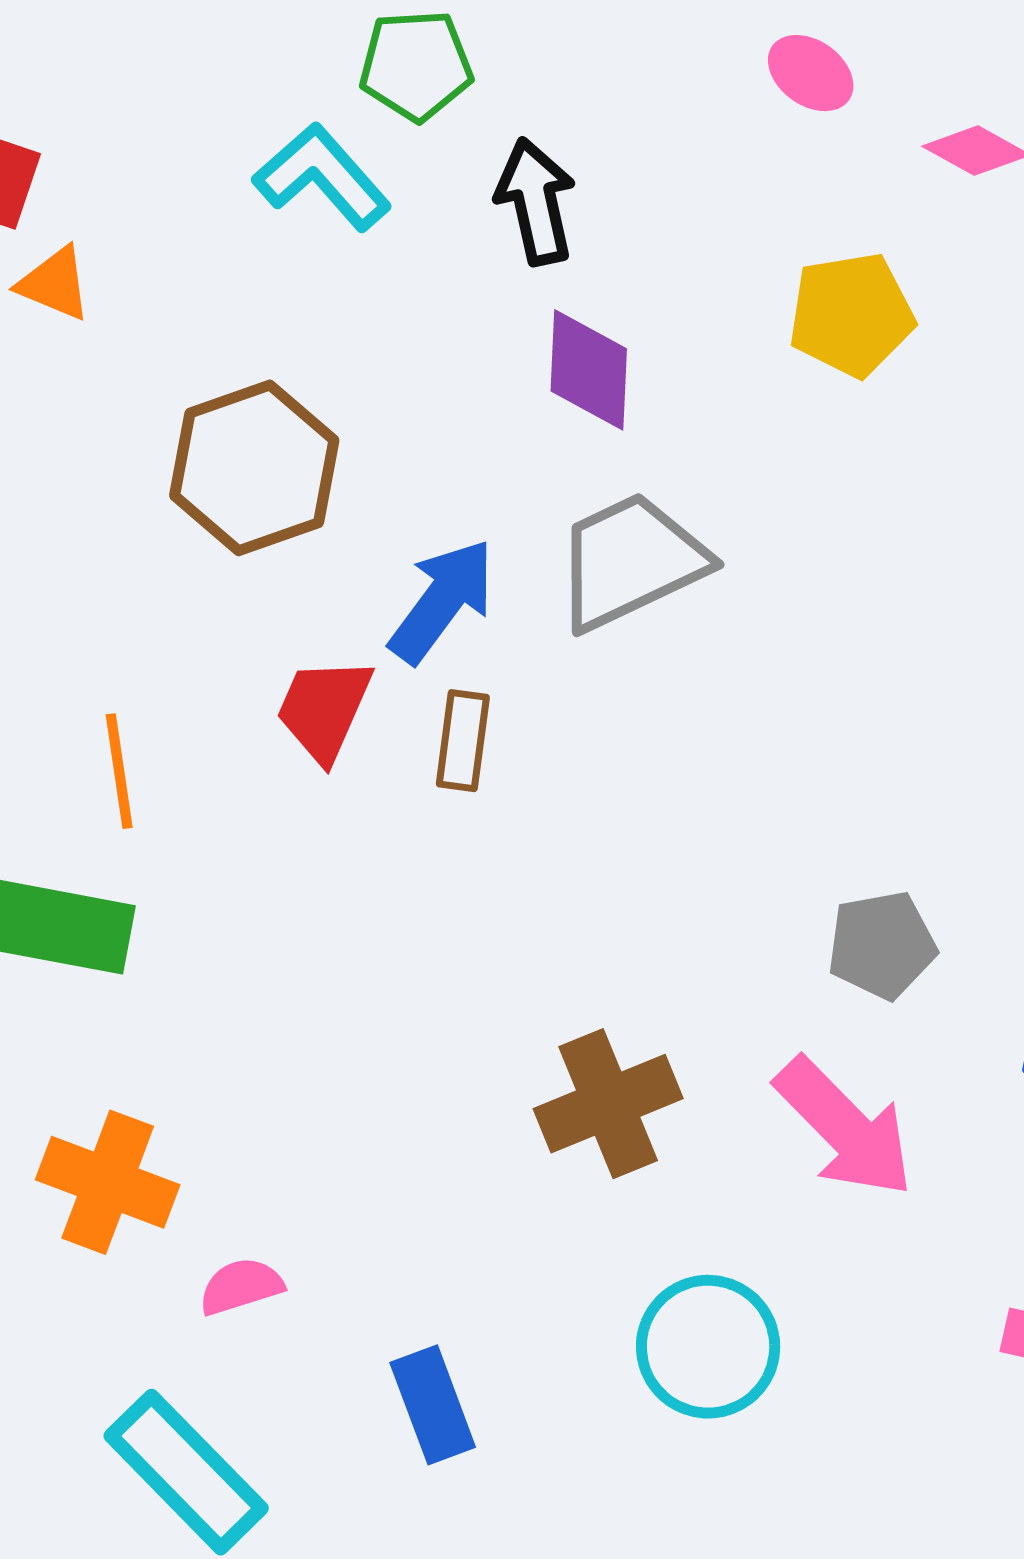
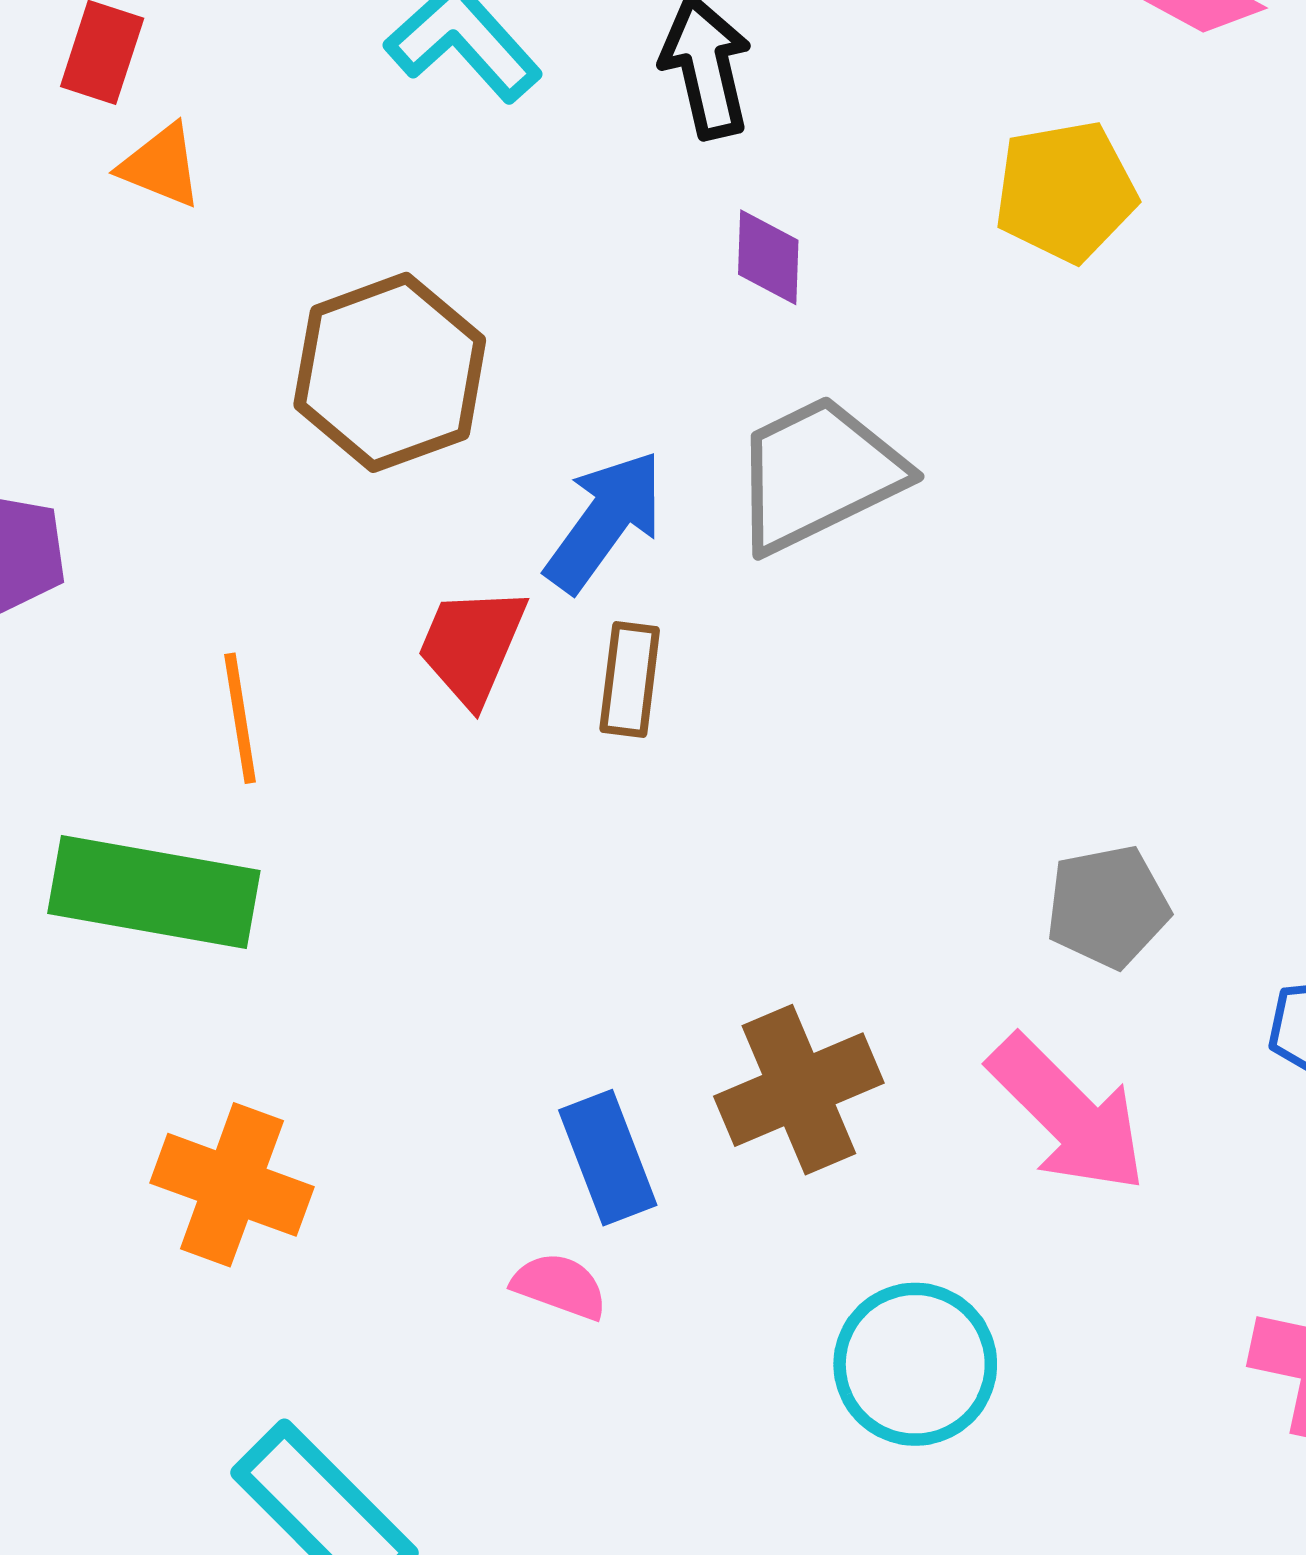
purple diamond: (589, 370) -> (768, 257), size x0.7
pink semicircle: (241, 1286) -> (560, 1286), moved, turned 38
blue rectangle: (433, 1405) -> (608, 1158), moved

